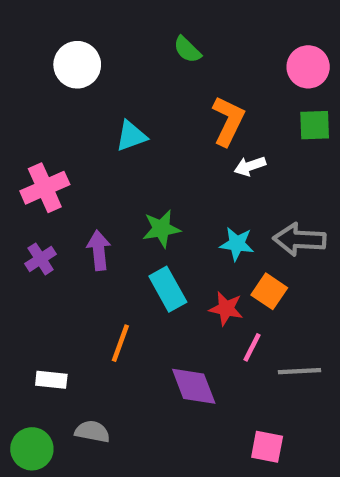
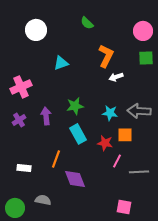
orange square: (269, 291) -> (125, 135), turned -35
white rectangle: (51, 380) -> (24, 168), moved
purple diamond: (194, 386) -> (75, 179), moved

